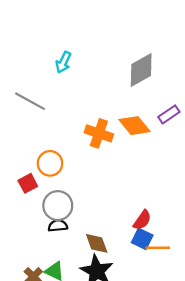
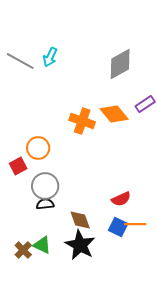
gray line: (30, 101) -> (20, 61), moved
red semicircle: (142, 220) -> (121, 199), turned 30
blue square: (142, 239) -> (118, 227), moved

